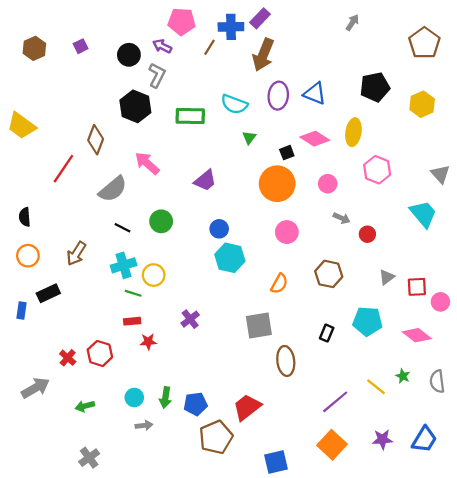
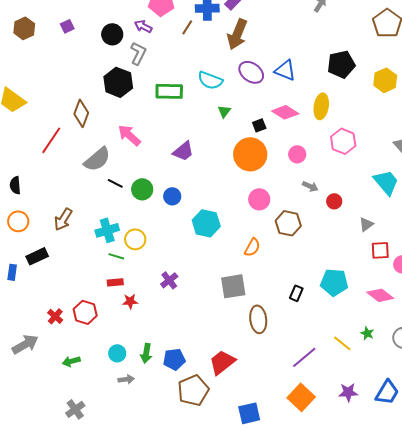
purple ellipse: (278, 96) -> (251, 72), turned -60
black line: (122, 228) -> (115, 183), moved
blue circle: (219, 229) -> (172, 196), moved
brown hexagon: (329, 274) -> (288, 223), moved
gray triangle: (387, 277) -> (366, 224), moved

